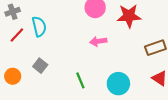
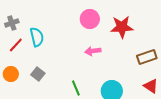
orange circle: (13, 76) -> (11, 74), moved

